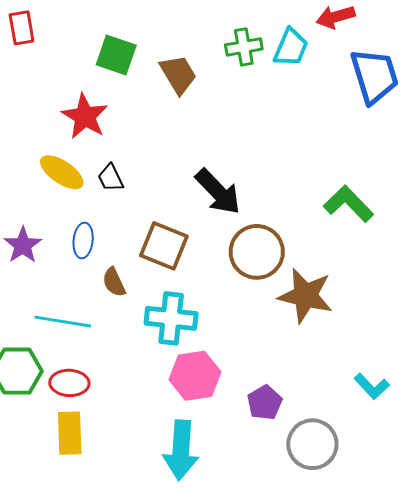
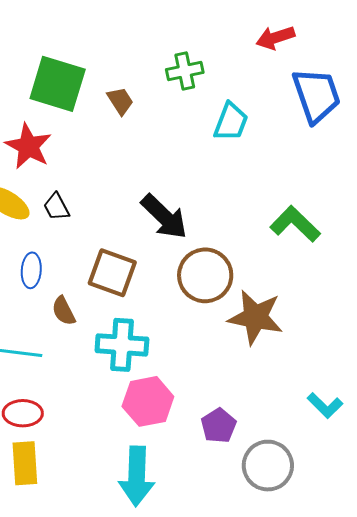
cyan trapezoid: (291, 47) -> (231, 122), moved
green square: (116, 55) -> (58, 84), size x1.4
brown trapezoid: (178, 74) -> (120, 101), size x0.7

